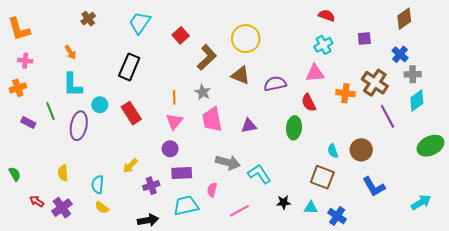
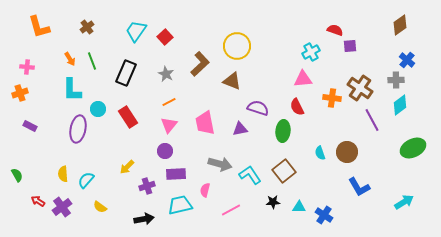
red semicircle: (327, 15) -> (335, 30), moved
brown diamond: (404, 19) -> (400, 25), moved
orange L-shape: (19, 29) -> (39, 27), moved
red square: (181, 35) -> (165, 37), moved
blue cross: (400, 54) -> (407, 60), moved
purple semicircle: (275, 84) -> (258, 108), moved, turned 30
gray star: (203, 92) -> (166, 74), moved
orange line: (174, 97) -> (169, 102), turned 64
green line: (50, 111) -> (92, 61), moved
brown square: (322, 177) -> (284, 171), moved, turned 30
cyan semicircle: (98, 185) -> (86, 180), moved, turned 36

